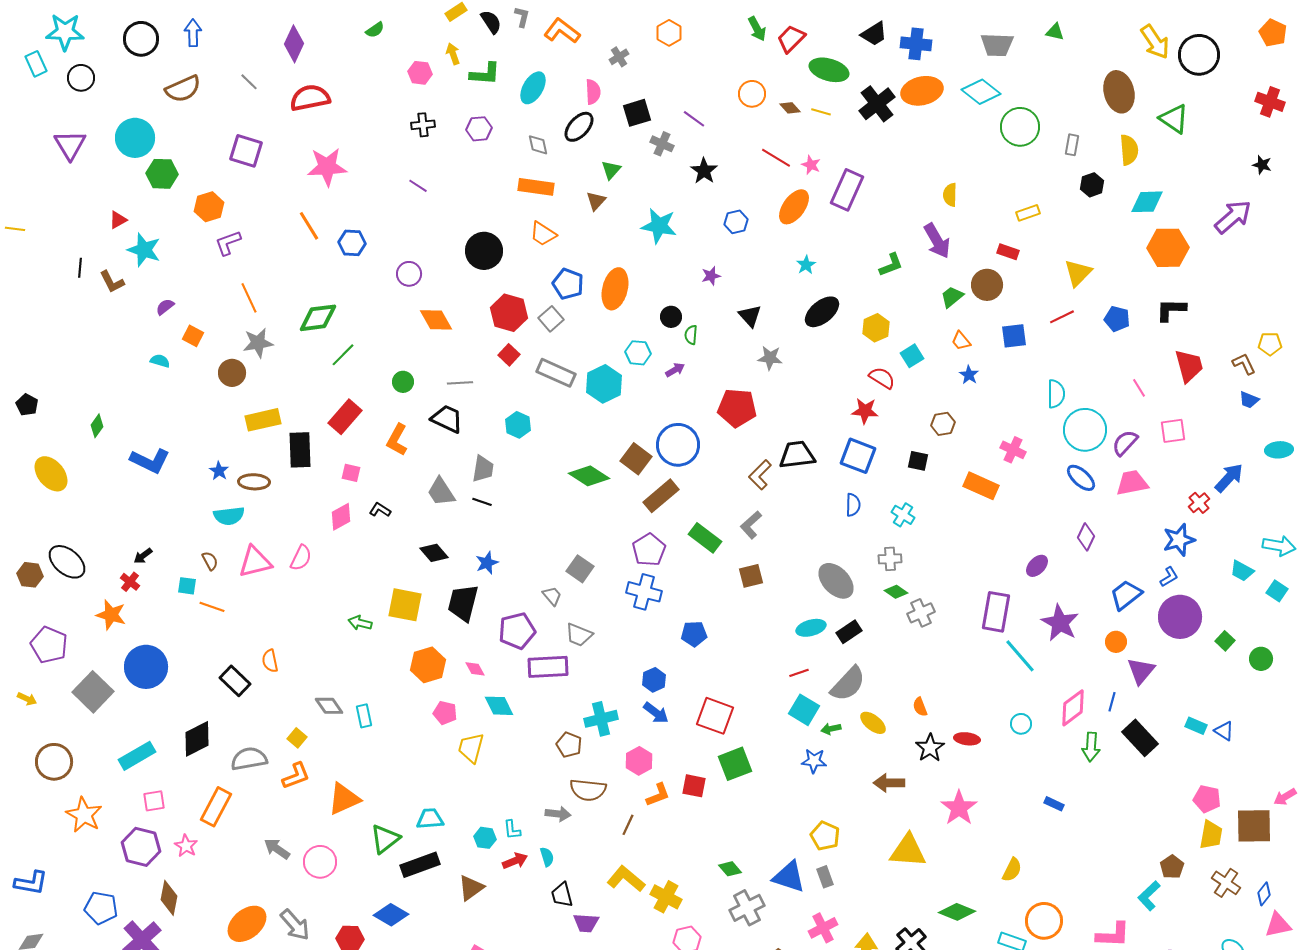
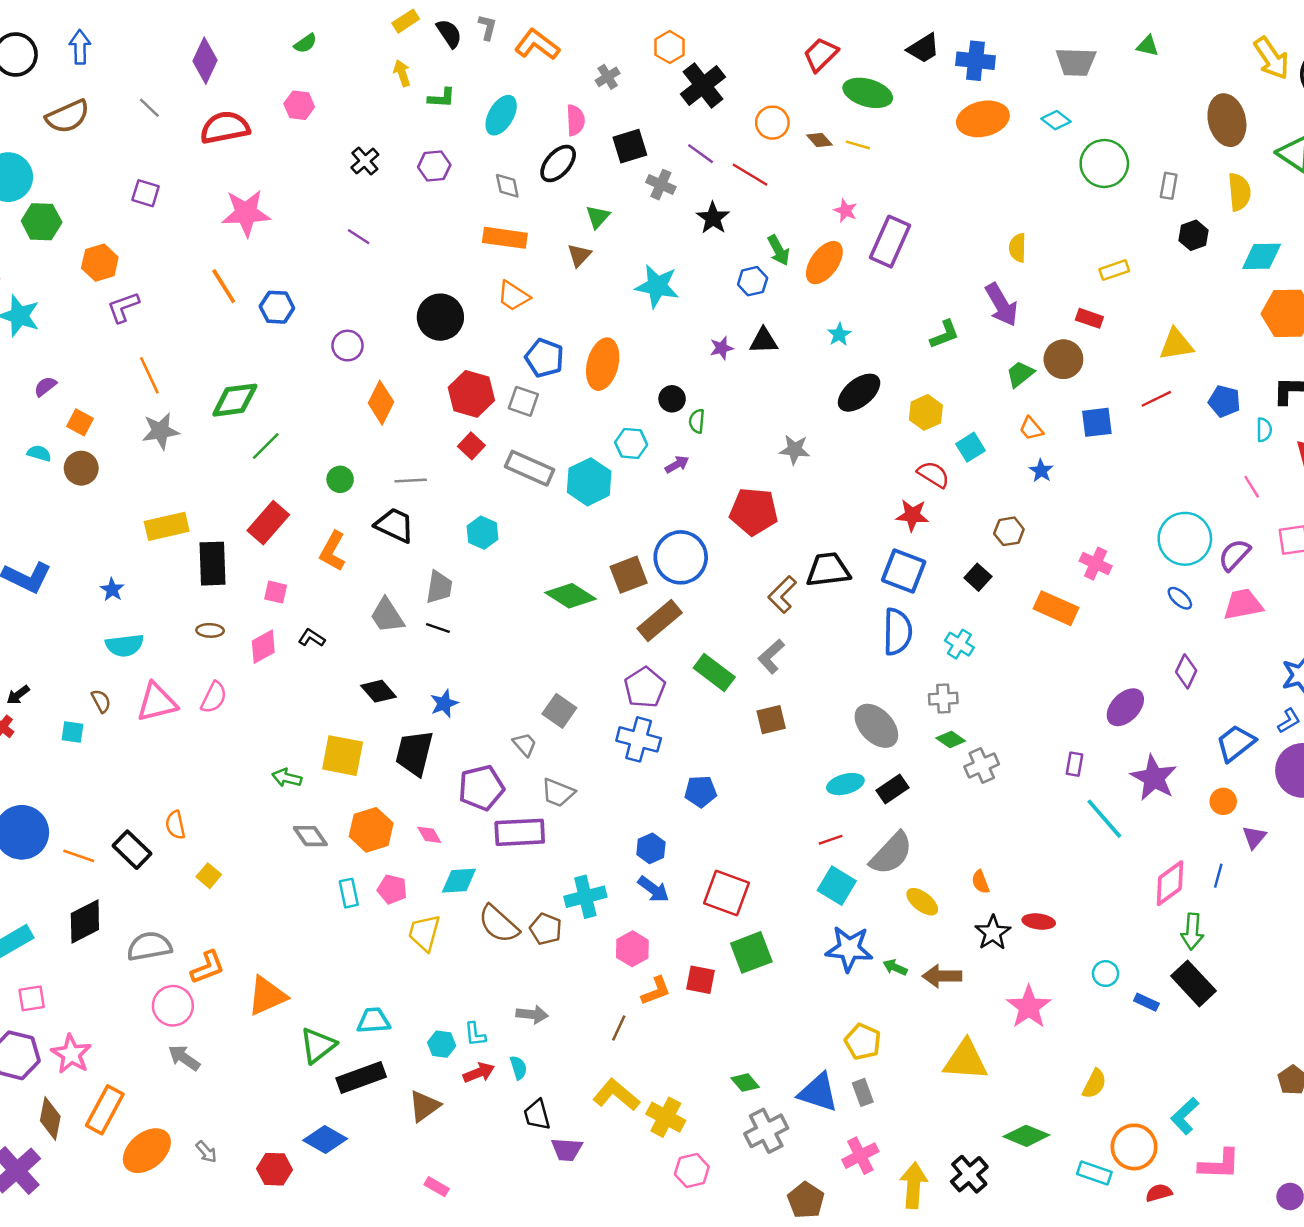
green arrow: (757, 29) -> (779, 250), moved
pink hexagon: (420, 73) -> (299, 105), moved
green L-shape: (485, 74) -> (442, 98), size x0.7
cyan diamond: (981, 92) -> (1056, 120), size x0.6
black cross: (877, 104) -> (703, 85), moved
black cross: (423, 125) -> (365, 161), turned -35
purple square: (246, 151) -> (146, 193), size x0.7
red line: (776, 158) -> (750, 175), moved
yellow triangle: (1078, 273) -> (1176, 344), turned 36
black triangle: (750, 316) -> (764, 341), moved, turned -50
gray square: (551, 319) -> (523, 401), turned -30
orange diamond: (436, 320) -> (381, 403), turned 56
brown circle: (232, 373) -> (81, 468), moved
cyan semicircle: (1056, 394) -> (1264, 430), moved, size x0.7
brown square: (636, 459) -> (629, 575), turned 32
black square: (918, 461) -> (978, 577), turned 30
blue ellipse: (1081, 478) -> (1180, 598), size x0.7
brown ellipse: (254, 482) -> (210, 630), moved, size x0.7
blue semicircle: (853, 505) -> (897, 632), size x1.6
purple ellipse: (1037, 566) -> (1125, 707), size x1.4
orange line: (212, 607) -> (79, 856), moved
purple rectangle: (996, 612) -> (1075, 764), size x0.5
purple triangle: (1141, 671) -> (1254, 837), size x0.7
gray diamond: (329, 706) -> (310, 836), moved
cyan diamond: (499, 706) -> (459, 881), turned -68
cyan rectangle: (364, 716) -> (349, 893), moved
cyan circle: (1021, 724) -> (1106, 974), moved
green arrow: (831, 729) -> (895, 967), moved, turned 36
yellow square: (297, 738) -> (209, 876), moved
black rectangle: (1140, 738) -> (1193, 983), moved
blue star: (814, 761) -> (849, 949), size x1.5
brown semicircle: (588, 790) -> (499, 924), moved, turned 36
orange rectangle: (216, 807) -> (105, 1110), moved
pink star: (186, 846) -> (71, 1054), size x1.4
pink circle: (320, 862) -> (173, 1006), moved
cyan L-shape: (1149, 896) -> (1185, 1116), moved
gray arrow: (295, 925) -> (206, 1152), size x0.6

